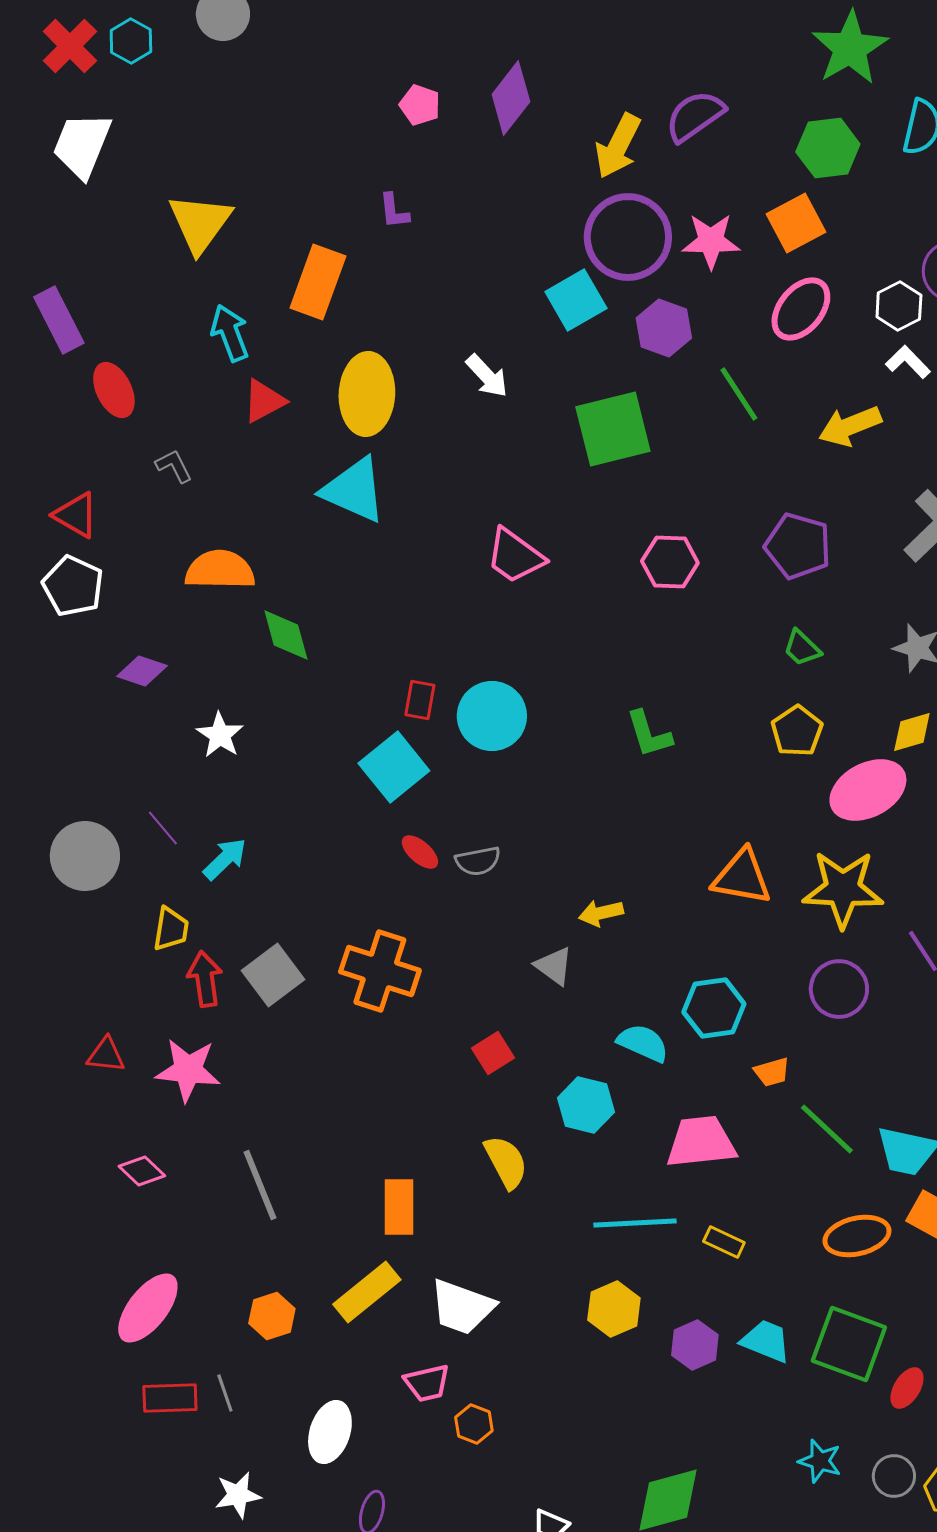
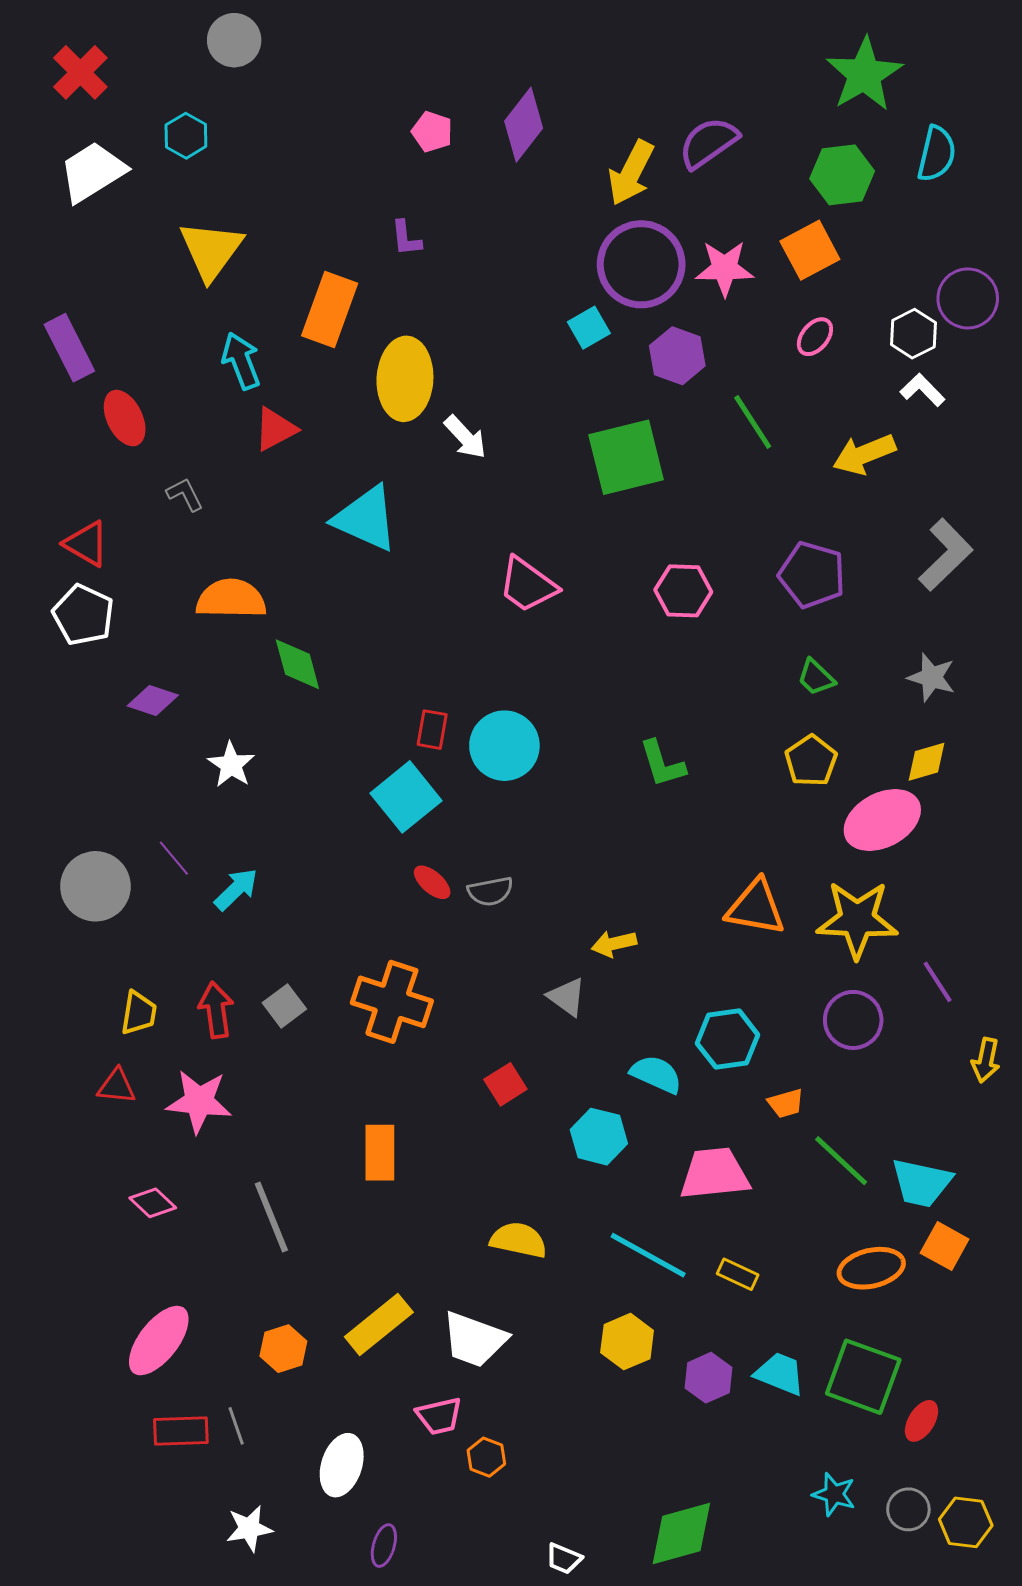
cyan hexagon: (131, 41) -> (186, 136), moved
white trapezoid: (82, 145) -> (92, 172), turned 36
cyan square: (576, 300) -> (589, 328), size x0.7
pink ellipse: (801, 309) -> (815, 337), size x0.6
white arrow: (487, 376) -> (465, 437), moved
yellow ellipse: (367, 394) -> (405, 379), moved
yellow trapezoid: (171, 929) -> (139, 1013), moved
gray square: (273, 975) -> (284, 1006), size x0.7
yellow semicircle: (506, 1162) -> (519, 1240), moved, turned -50
orange rectangle: (399, 1207) -> (380, 1153), moved
cyan line: (635, 1223) -> (648, 1255), turned 32

